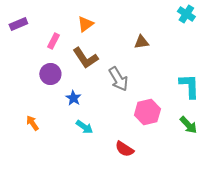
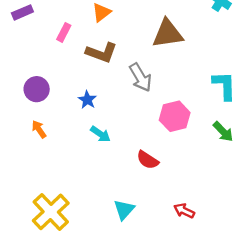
brown triangle: (141, 42) -> (168, 34), size x1.8
brown L-shape: (85, 58) -> (102, 53), turned -36
purple circle: (50, 74) -> (37, 89), moved

